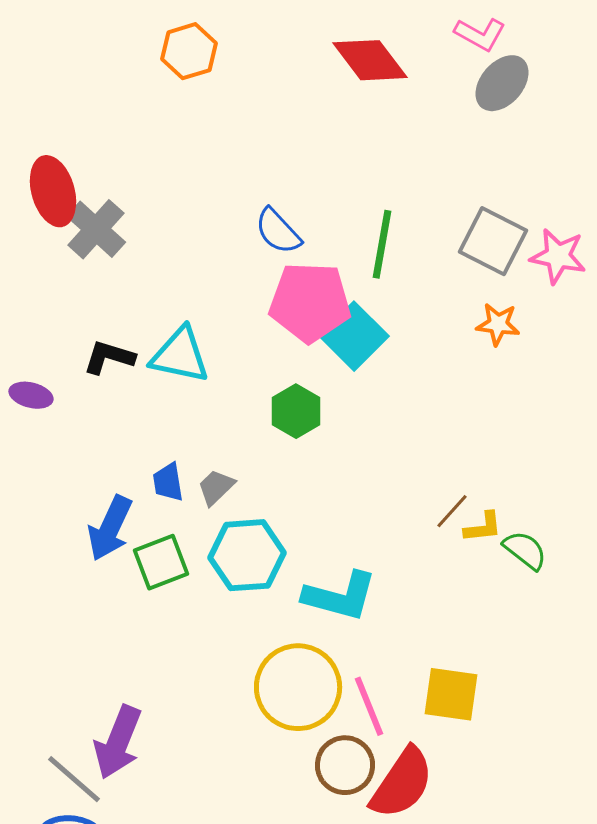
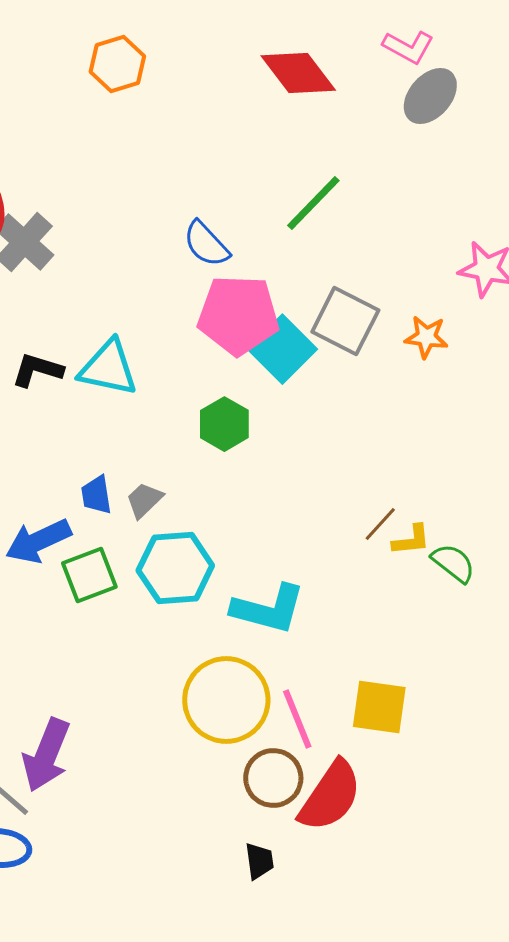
gray square: (493, 241) -> (345, 321), moved
green line: (382, 244) -> (313, 203), moved, turned 34
blue arrow: (110, 528) -> (38, 541), turned 40

